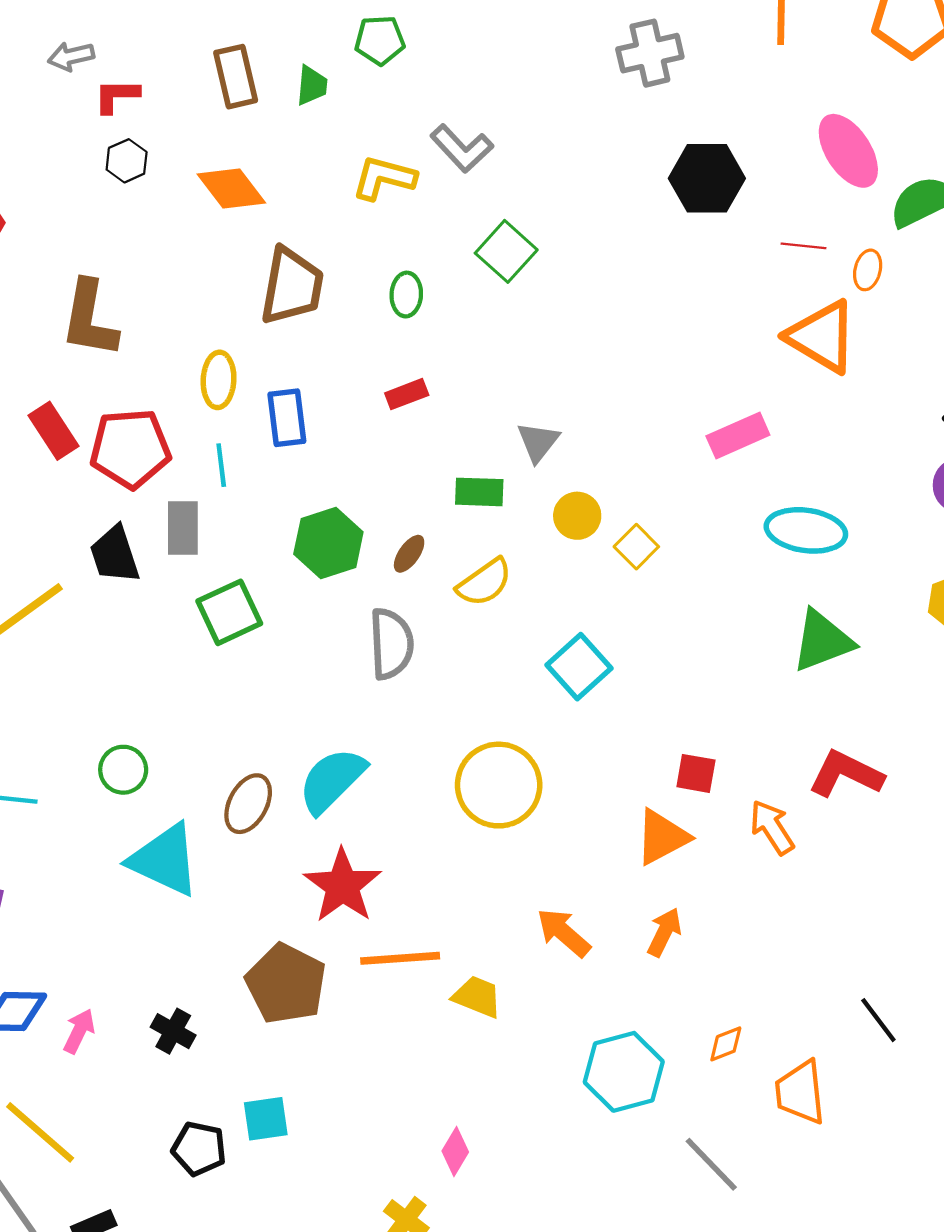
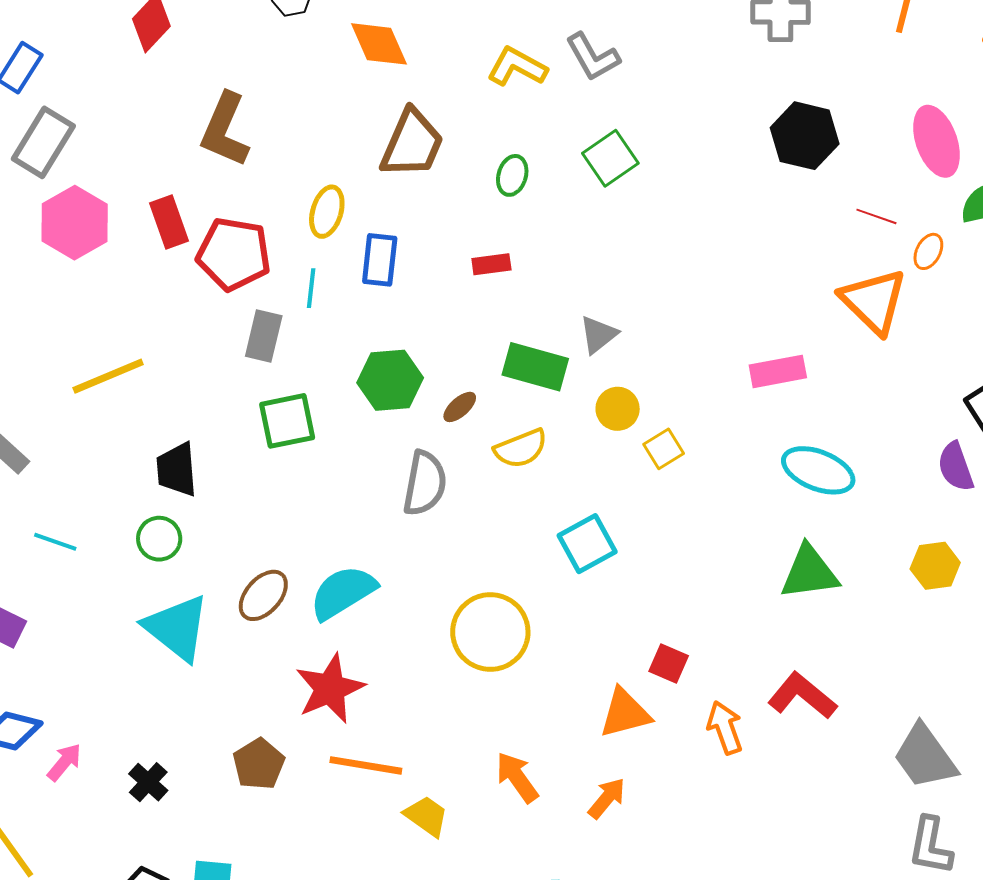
green rectangle: (479, 492) -> (535, 367), size x1.4
black trapezoid: (115, 555) -> (177, 470), moved
brown pentagon: (286, 984) -> (259, 764), size x0.7

